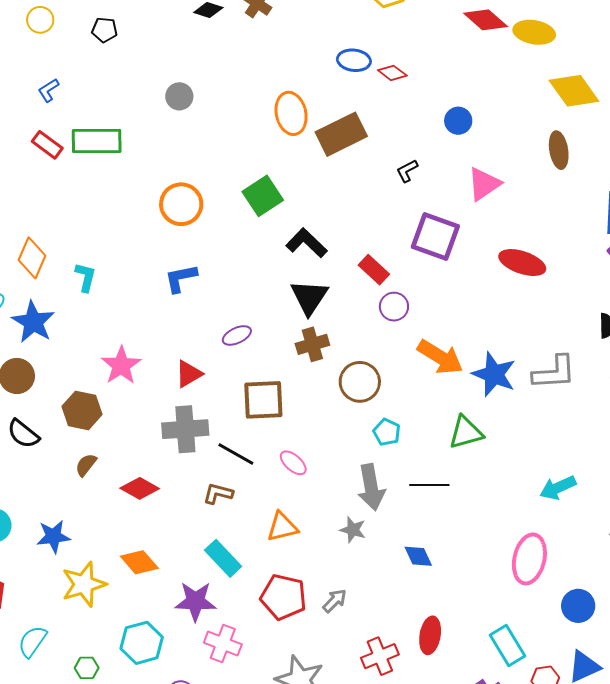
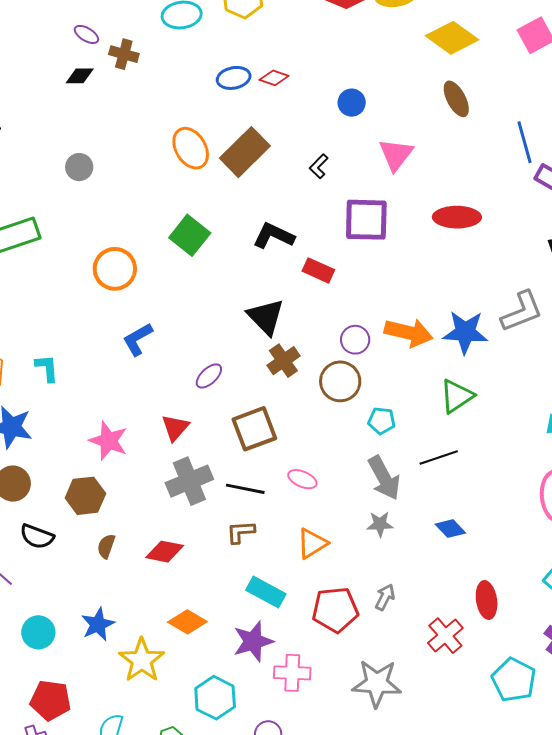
black L-shape: (306, 243) -> (274, 236), moved
purple circle: (394, 307) -> (355, 340), moved

